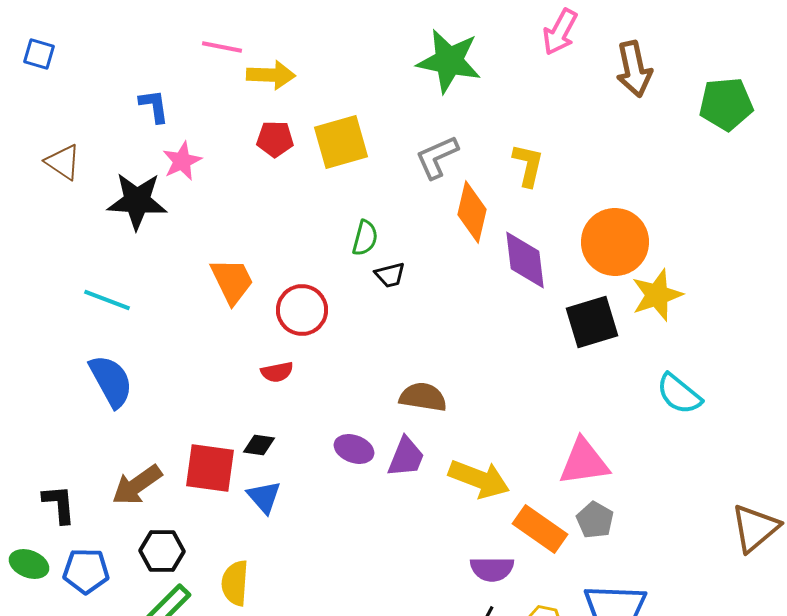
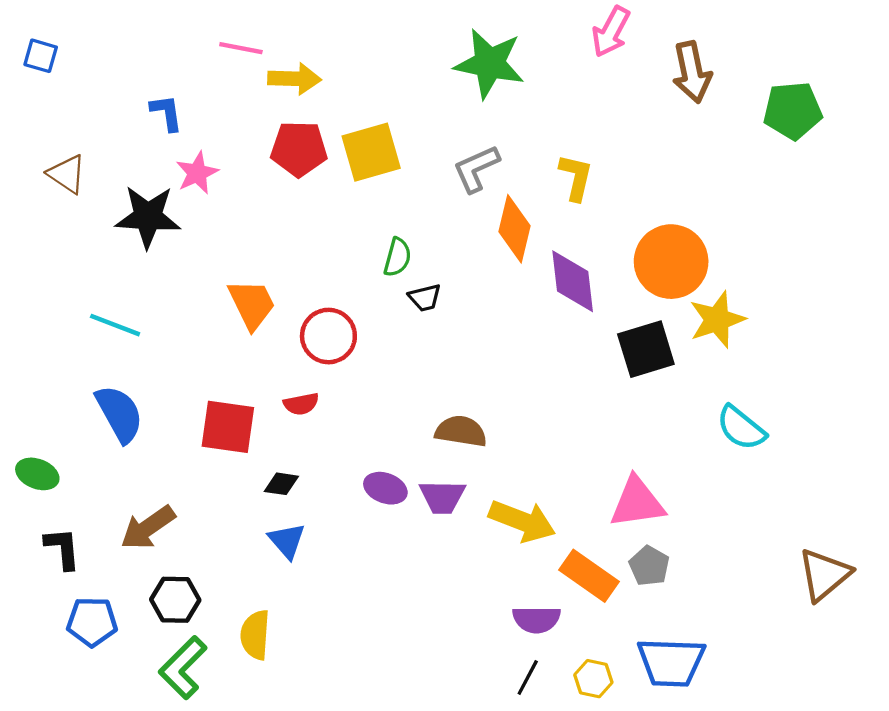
red pentagon: (275, 139) -> (299, 149), size x1.4
purple trapezoid: (406, 457) -> (442, 497), turned 69
red square: (210, 468) -> (228, 427), moved
green ellipse: (29, 564) -> (37, 474), moved

